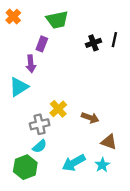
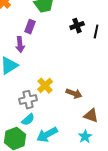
black line: (114, 40) -> (96, 32), moved
cyan arrow: (74, 163) -> (47, 135), moved

